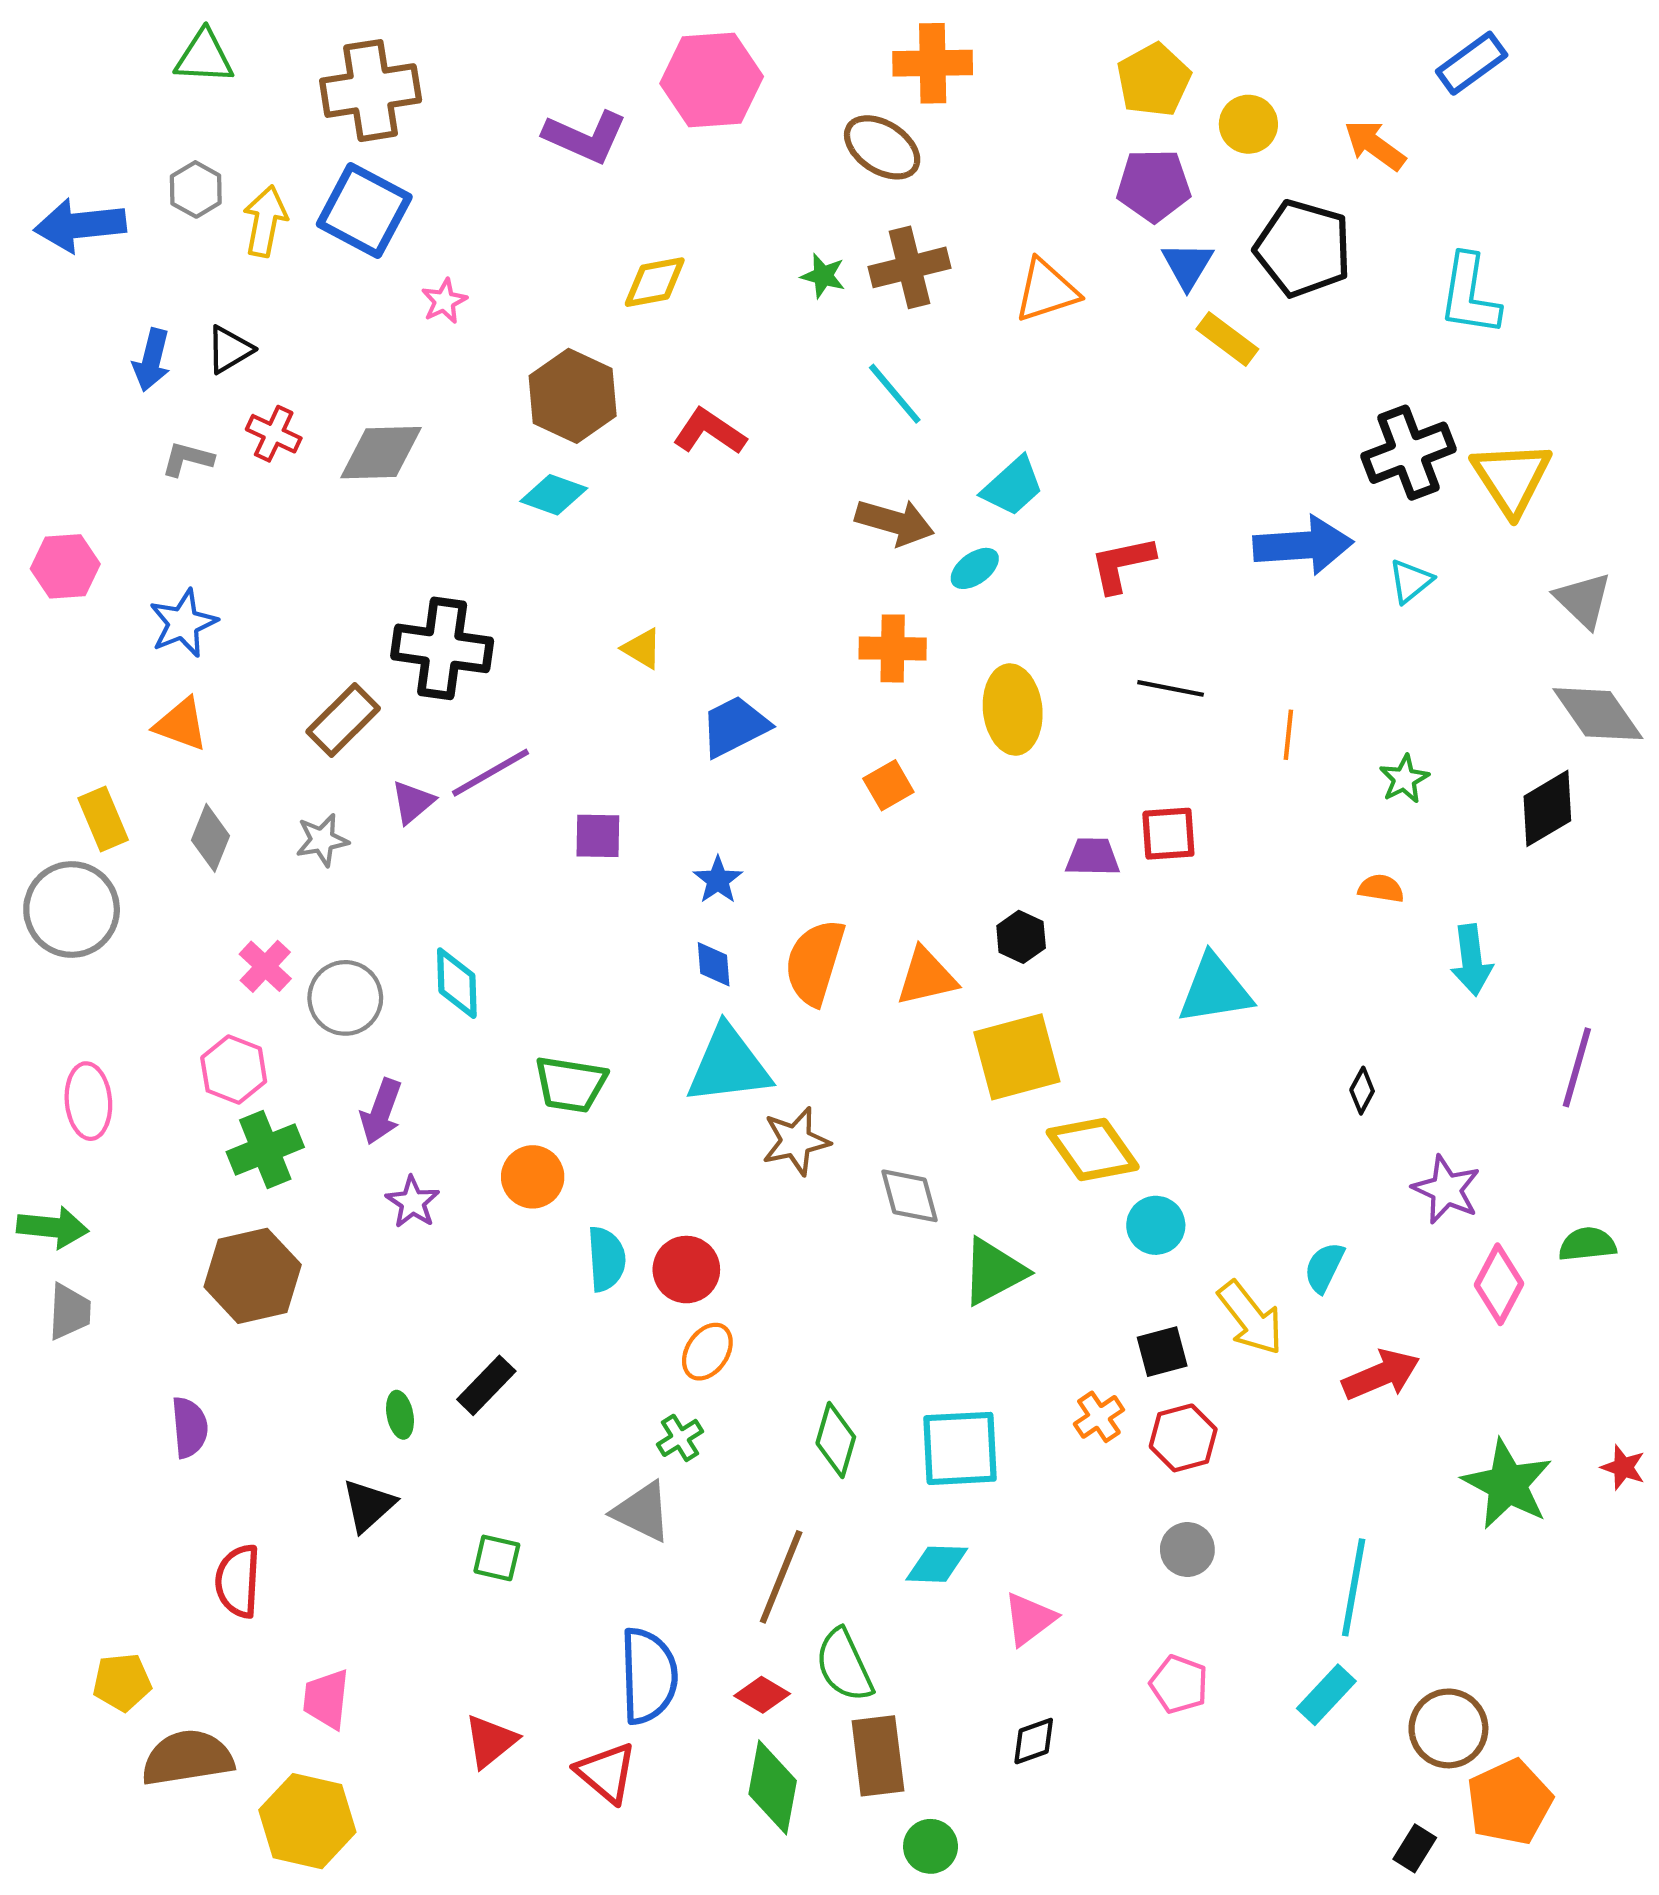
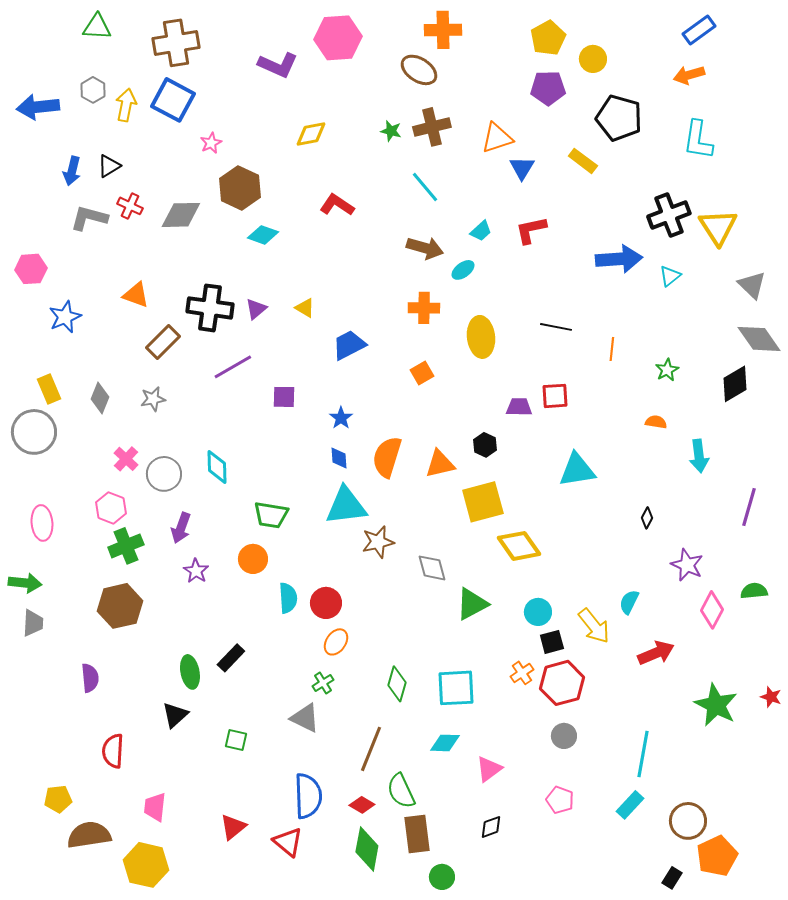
orange arrow: (1375, 145) -> (689, 75), moved, turned -52
blue triangle: (1187, 265) -> (522, 168), moved
brown hexagon: (573, 396) -> (240, 188), moved
gray L-shape: (187, 459) -> (89, 218), size x1.5
cyan trapezoid: (1013, 486) -> (481, 231), size x0.7
red L-shape: (1122, 564) -> (531, 230), moved
blue star: (183, 623) -> (65, 317), moved
orange triangle: (181, 724) -> (136, 295), moved
purple triangle: (413, 802) -> (256, 309), moved
cyan circle: (1156, 1225) -> (538, 612), moved
green ellipse: (400, 1415) -> (190, 672), size x1.5
red hexagon: (1183, 1438) -> (562, 683), size x1.4

